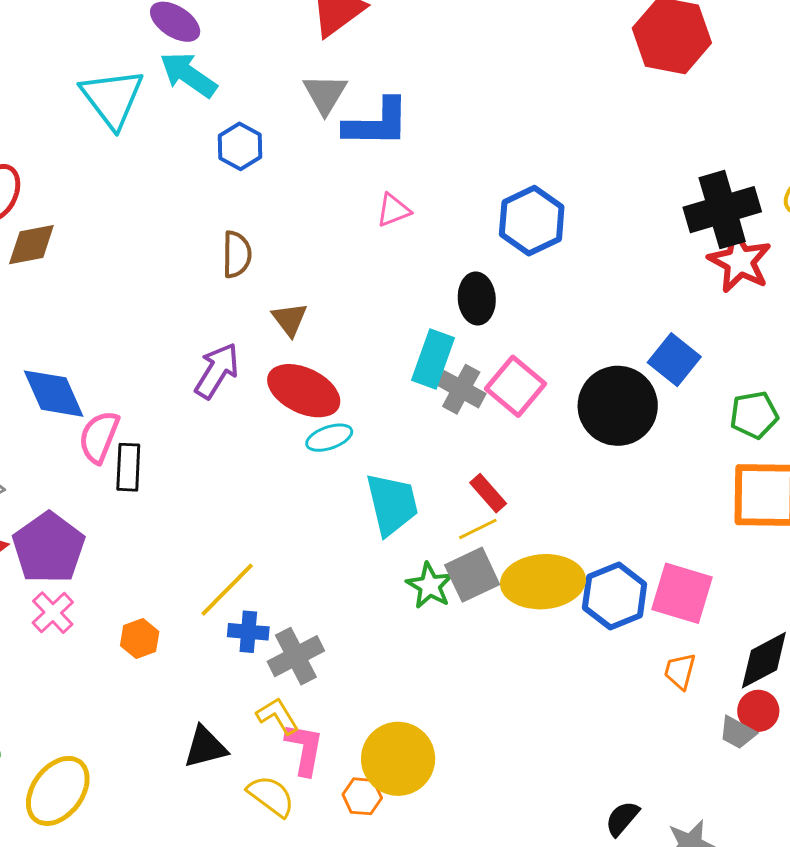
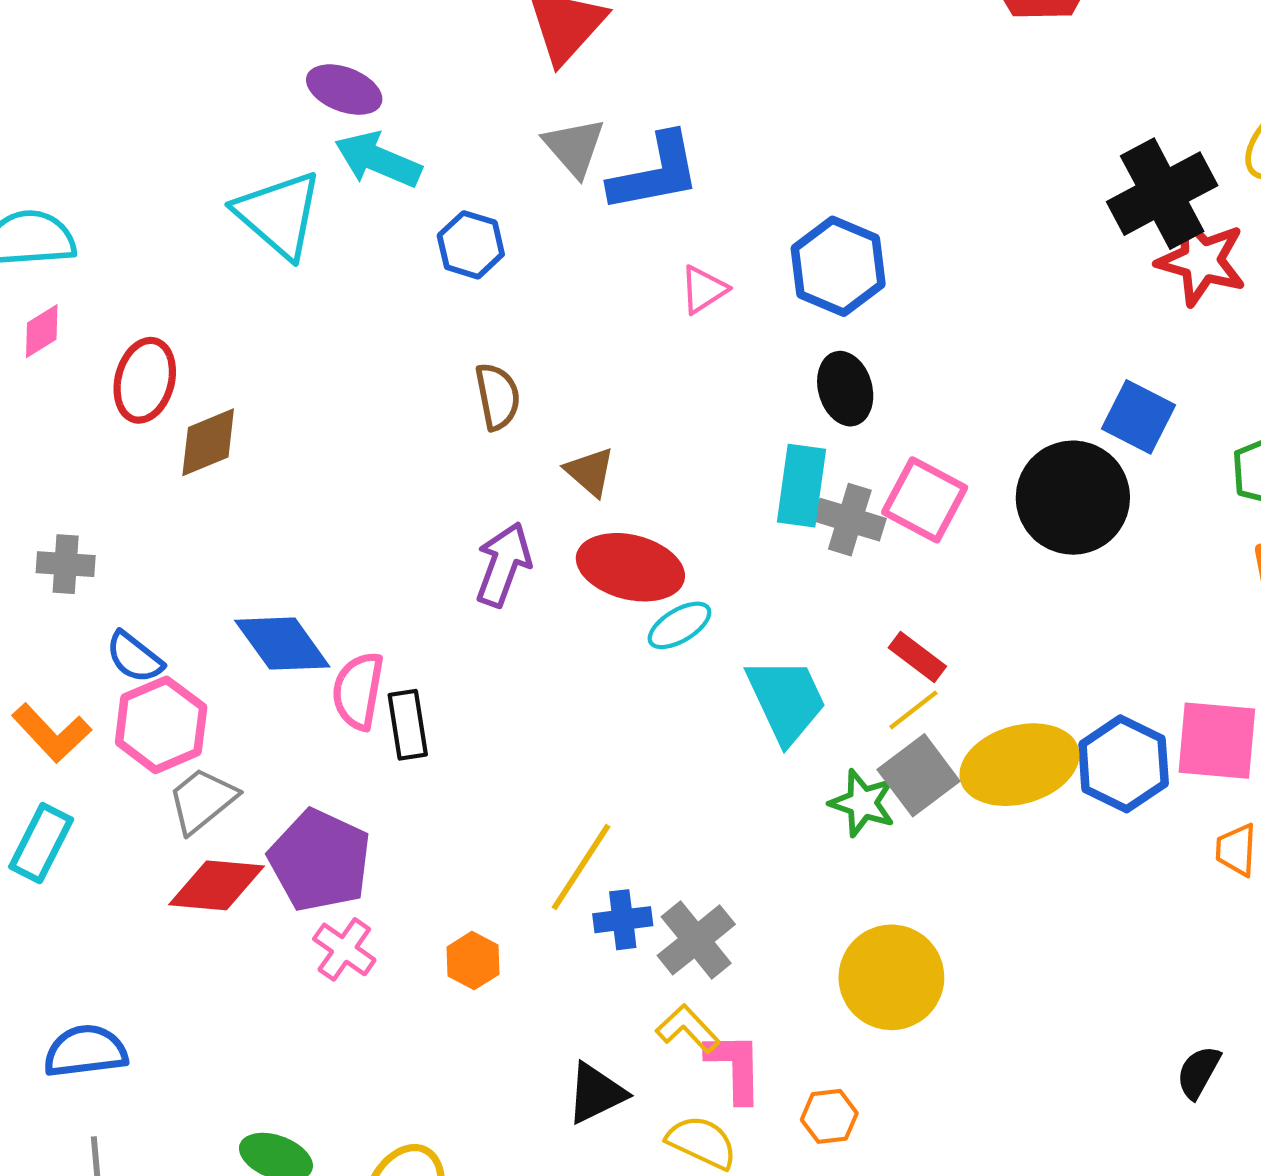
blue hexagon: (532, 221) -> (838, 266), moved
yellow circle: (398, 759) -> (891, 977), moved

